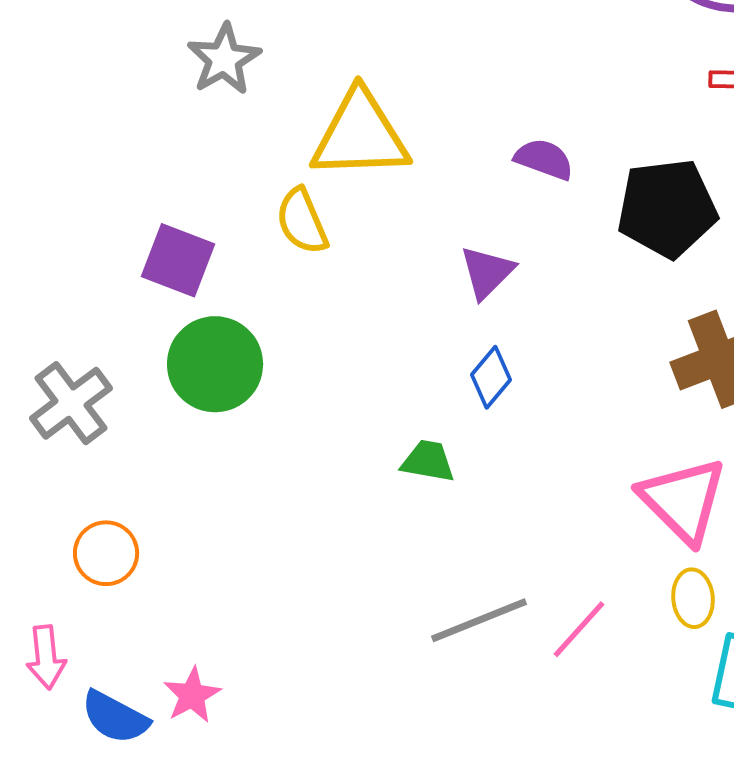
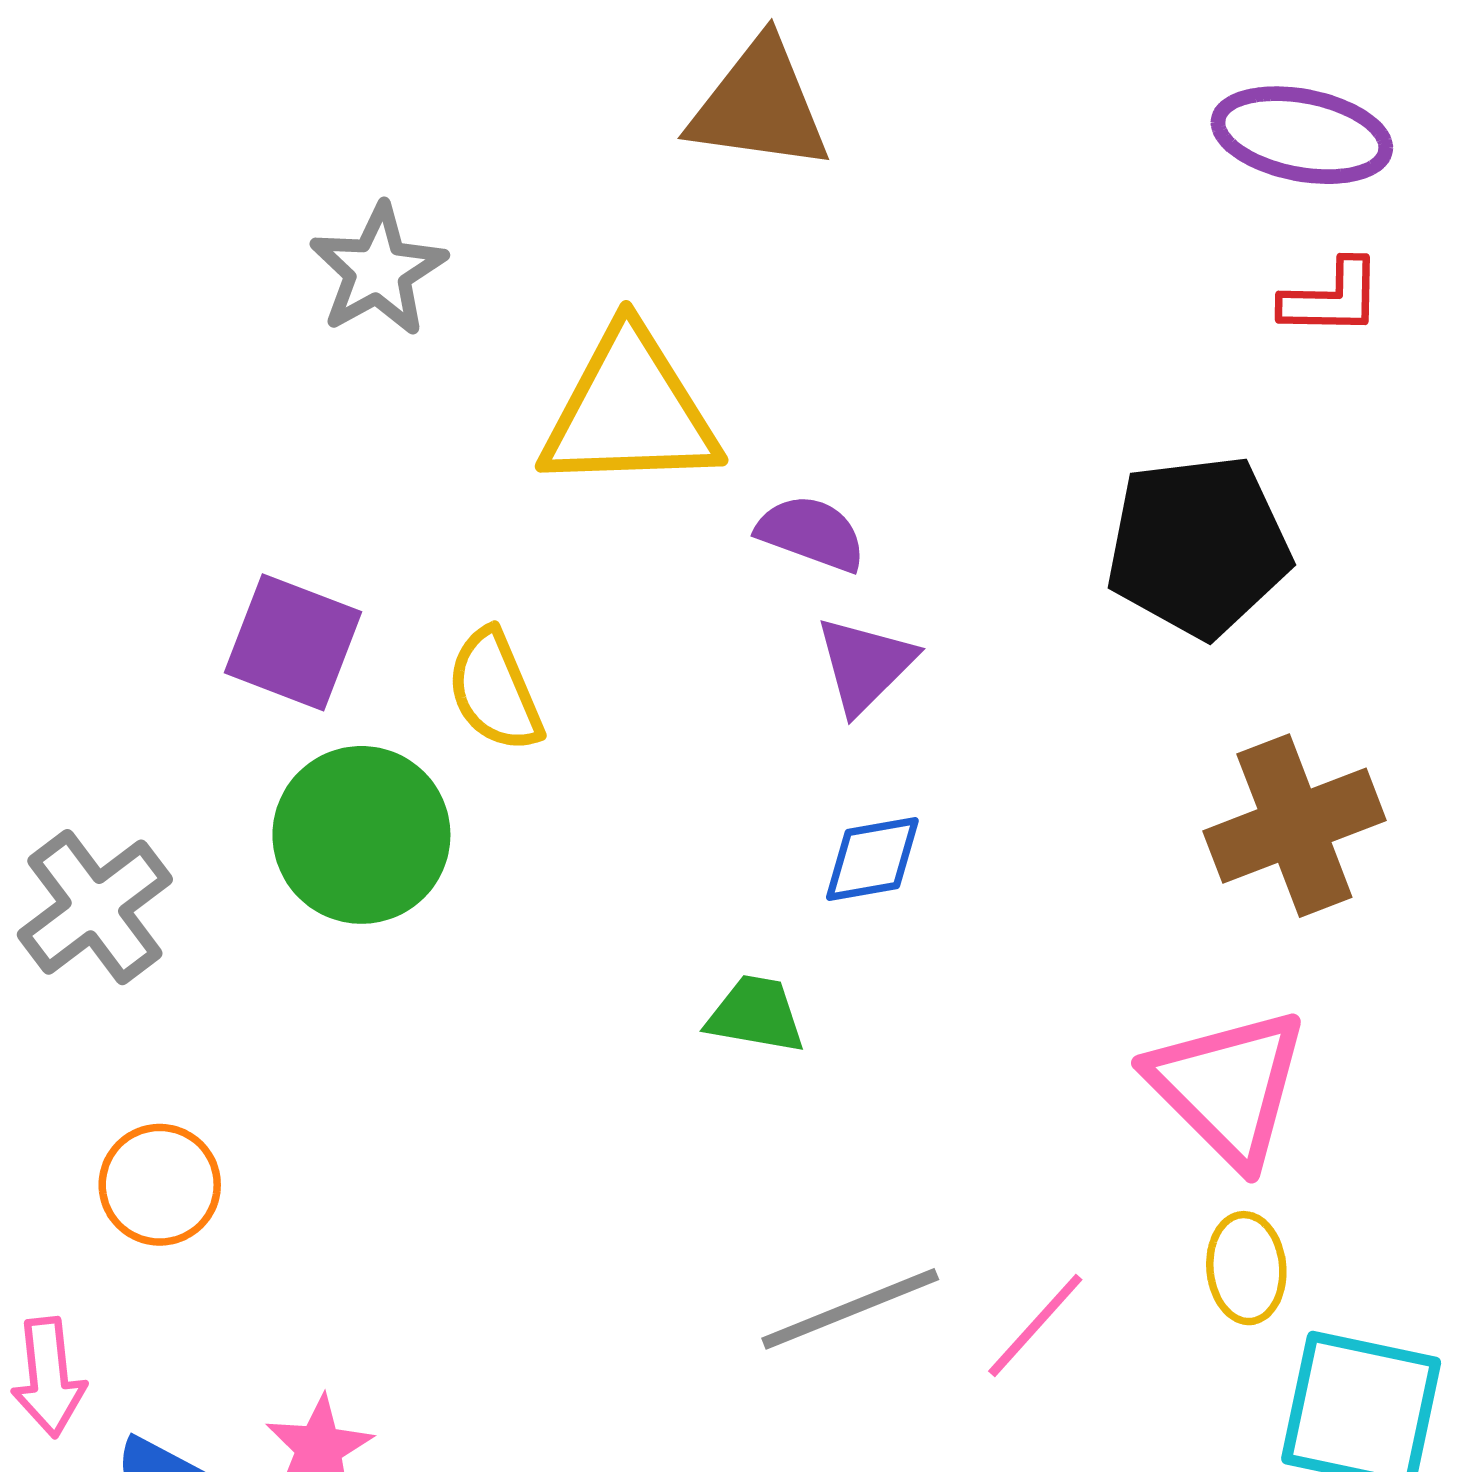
purple semicircle: (544, 159) -> (811, 533), moved
yellow semicircle: (302, 221) -> (495, 690), moved
blue diamond: (491, 377) -> (872, 859), turned 40

